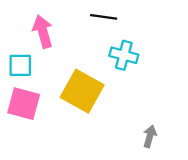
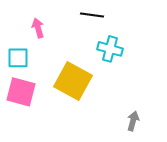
pink arrow: (43, 32) -> (38, 28), size x0.7

